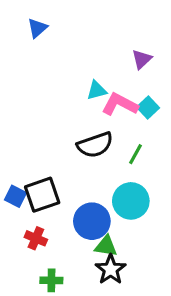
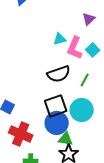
pink L-shape: (120, 104) -> (75, 48), turned -95
black square: (42, 195) -> (56, 106), moved
red cross: (36, 238) -> (21, 134), size x1.6

